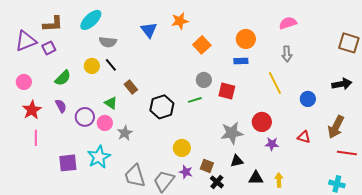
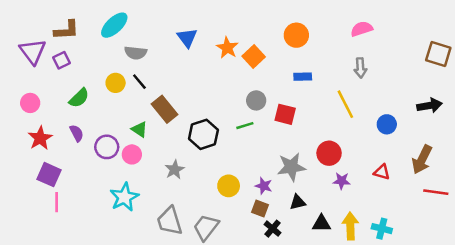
orange star: (180, 21) -> (227, 48), moved, turned -30
orange circle: (246, 39) -> (296, 35), moved
purple triangle: (26, 41) -> (33, 51), turned -45
brown rectangle: (131, 87) -> (165, 109), size x1.5
gray star: (125, 133) -> (175, 170), moved
pink line: (36, 138) -> (57, 202), moved
purple square: (68, 163) -> (49, 175), moved, turned 30
purple star: (186, 172) -> (264, 186), moved
yellow arrow: (279, 180) -> (350, 226), size x1.5
cyan cross: (337, 184) -> (382, 229), moved

